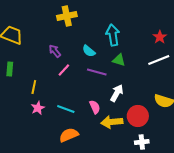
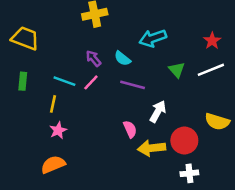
cyan arrow: (113, 35) -> (153, 38), turned -100
purple arrow: (55, 51) -> (93, 58), moved
green triangle: (119, 60) -> (177, 70), moved, turned 32
cyan line: (66, 109) -> (64, 81), moved
orange semicircle: (69, 135) -> (53, 165), moved

